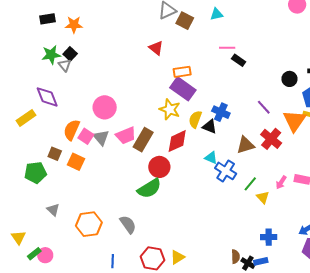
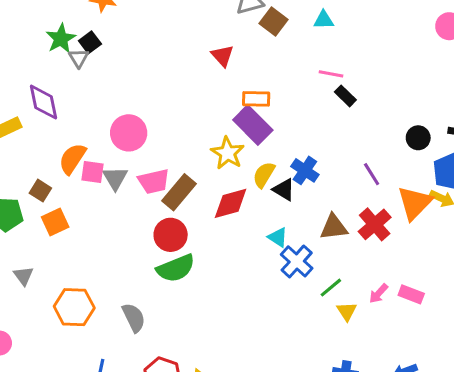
green star: (51, 55) -> (61, 39), turned -30
pink square: (86, 136) -> (93, 172), turned -35
orange square: (76, 162) -> (55, 222), moved, turned 30
red circle: (159, 167) -> (171, 235), moved

